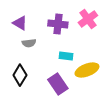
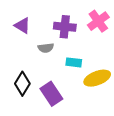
gray semicircle: (29, 43) -> (46, 48), moved
purple rectangle: (58, 84) -> (51, 94), moved

